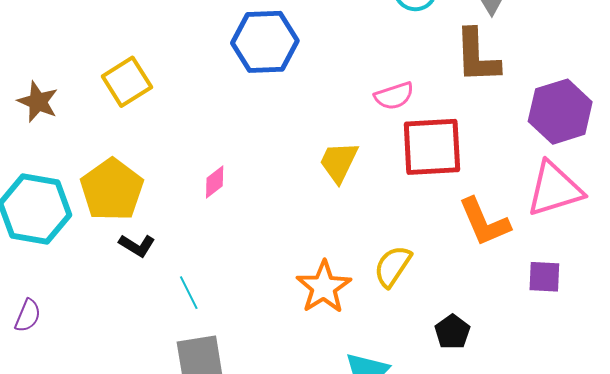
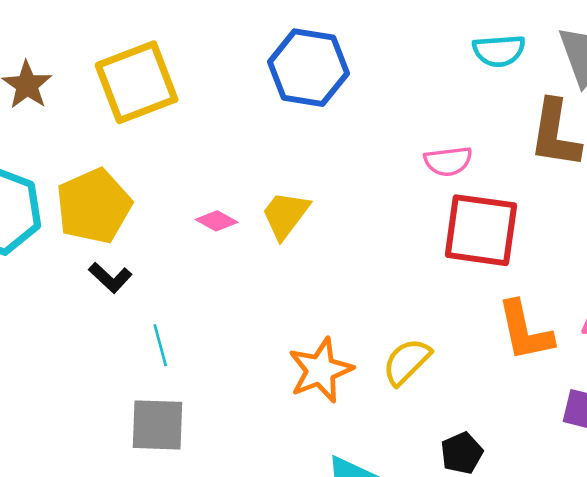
yellow square: (127, 82) -> (137, 82), size x1.4
yellow trapezoid: (339, 162) -> (285, 215), moved
pink diamond: (215, 182) -> (217, 221), turned 56

